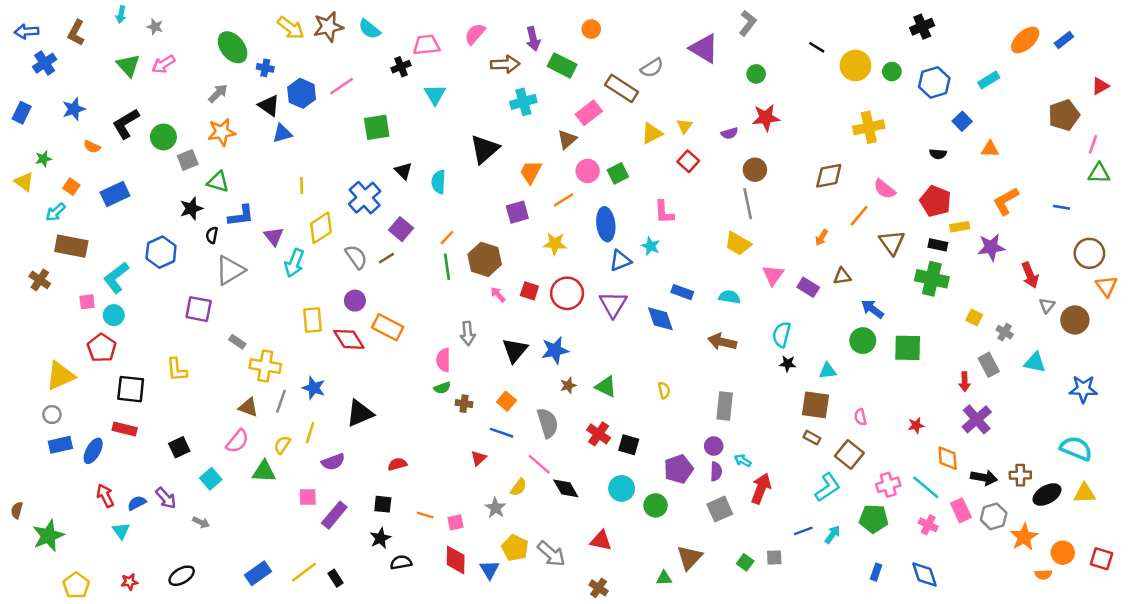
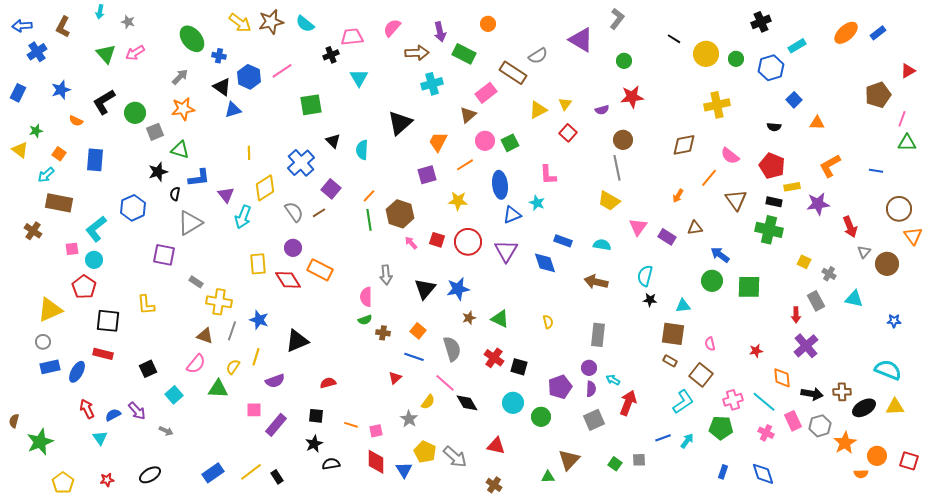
cyan rectangle: (989, 80) -> (797, 46), moved
blue rectangle: (115, 194) -> (95, 160), turned -60
blue star: (1083, 389) -> (894, 321), size x0.6

